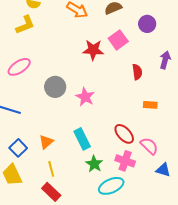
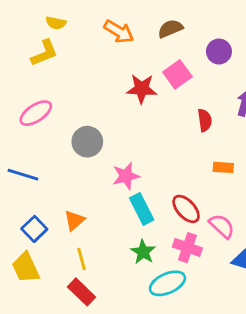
pink star: (85, 97) -> (126, 176), moved, turned 30
cyan rectangle: (82, 139) -> (142, 209), moved

